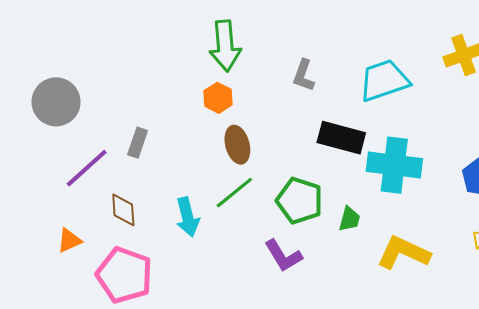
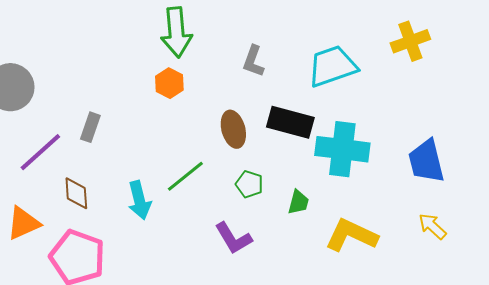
brown ellipse: (237, 145) -> (233, 129), moved
green pentagon: (300, 201) -> (249, 184), size x0.6
orange triangle: (69, 240) -> (23, 223), size x1.4

